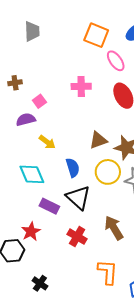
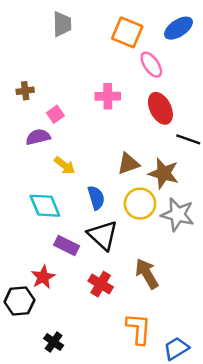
gray trapezoid: (32, 31) -> (62, 24), moved

